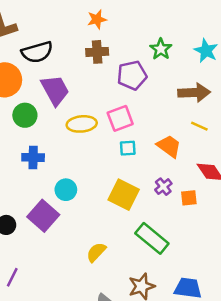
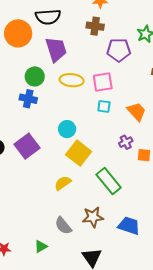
green circle: (25, 115) -> (35, 76), moved
cyan circle: (66, 190) -> (67, 129), moved
yellow square: (124, 195) -> (79, 153), moved

